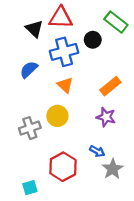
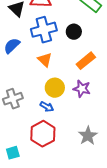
black circle: (93, 40) -> (74, 32), moved
yellow circle: (57, 116) -> (55, 88), moved
blue arrow: (97, 151) -> (47, 107), moved

